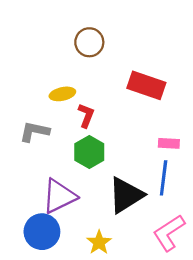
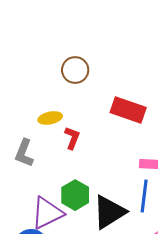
gray L-shape: (34, 132) -> (24, 153), turned -80
green hexagon: (89, 152) -> (75, 195), moved

